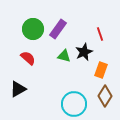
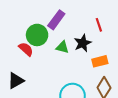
green circle: (33, 29) -> (37, 35), moved
orange rectangle: (101, 70) -> (100, 61), turned 56

